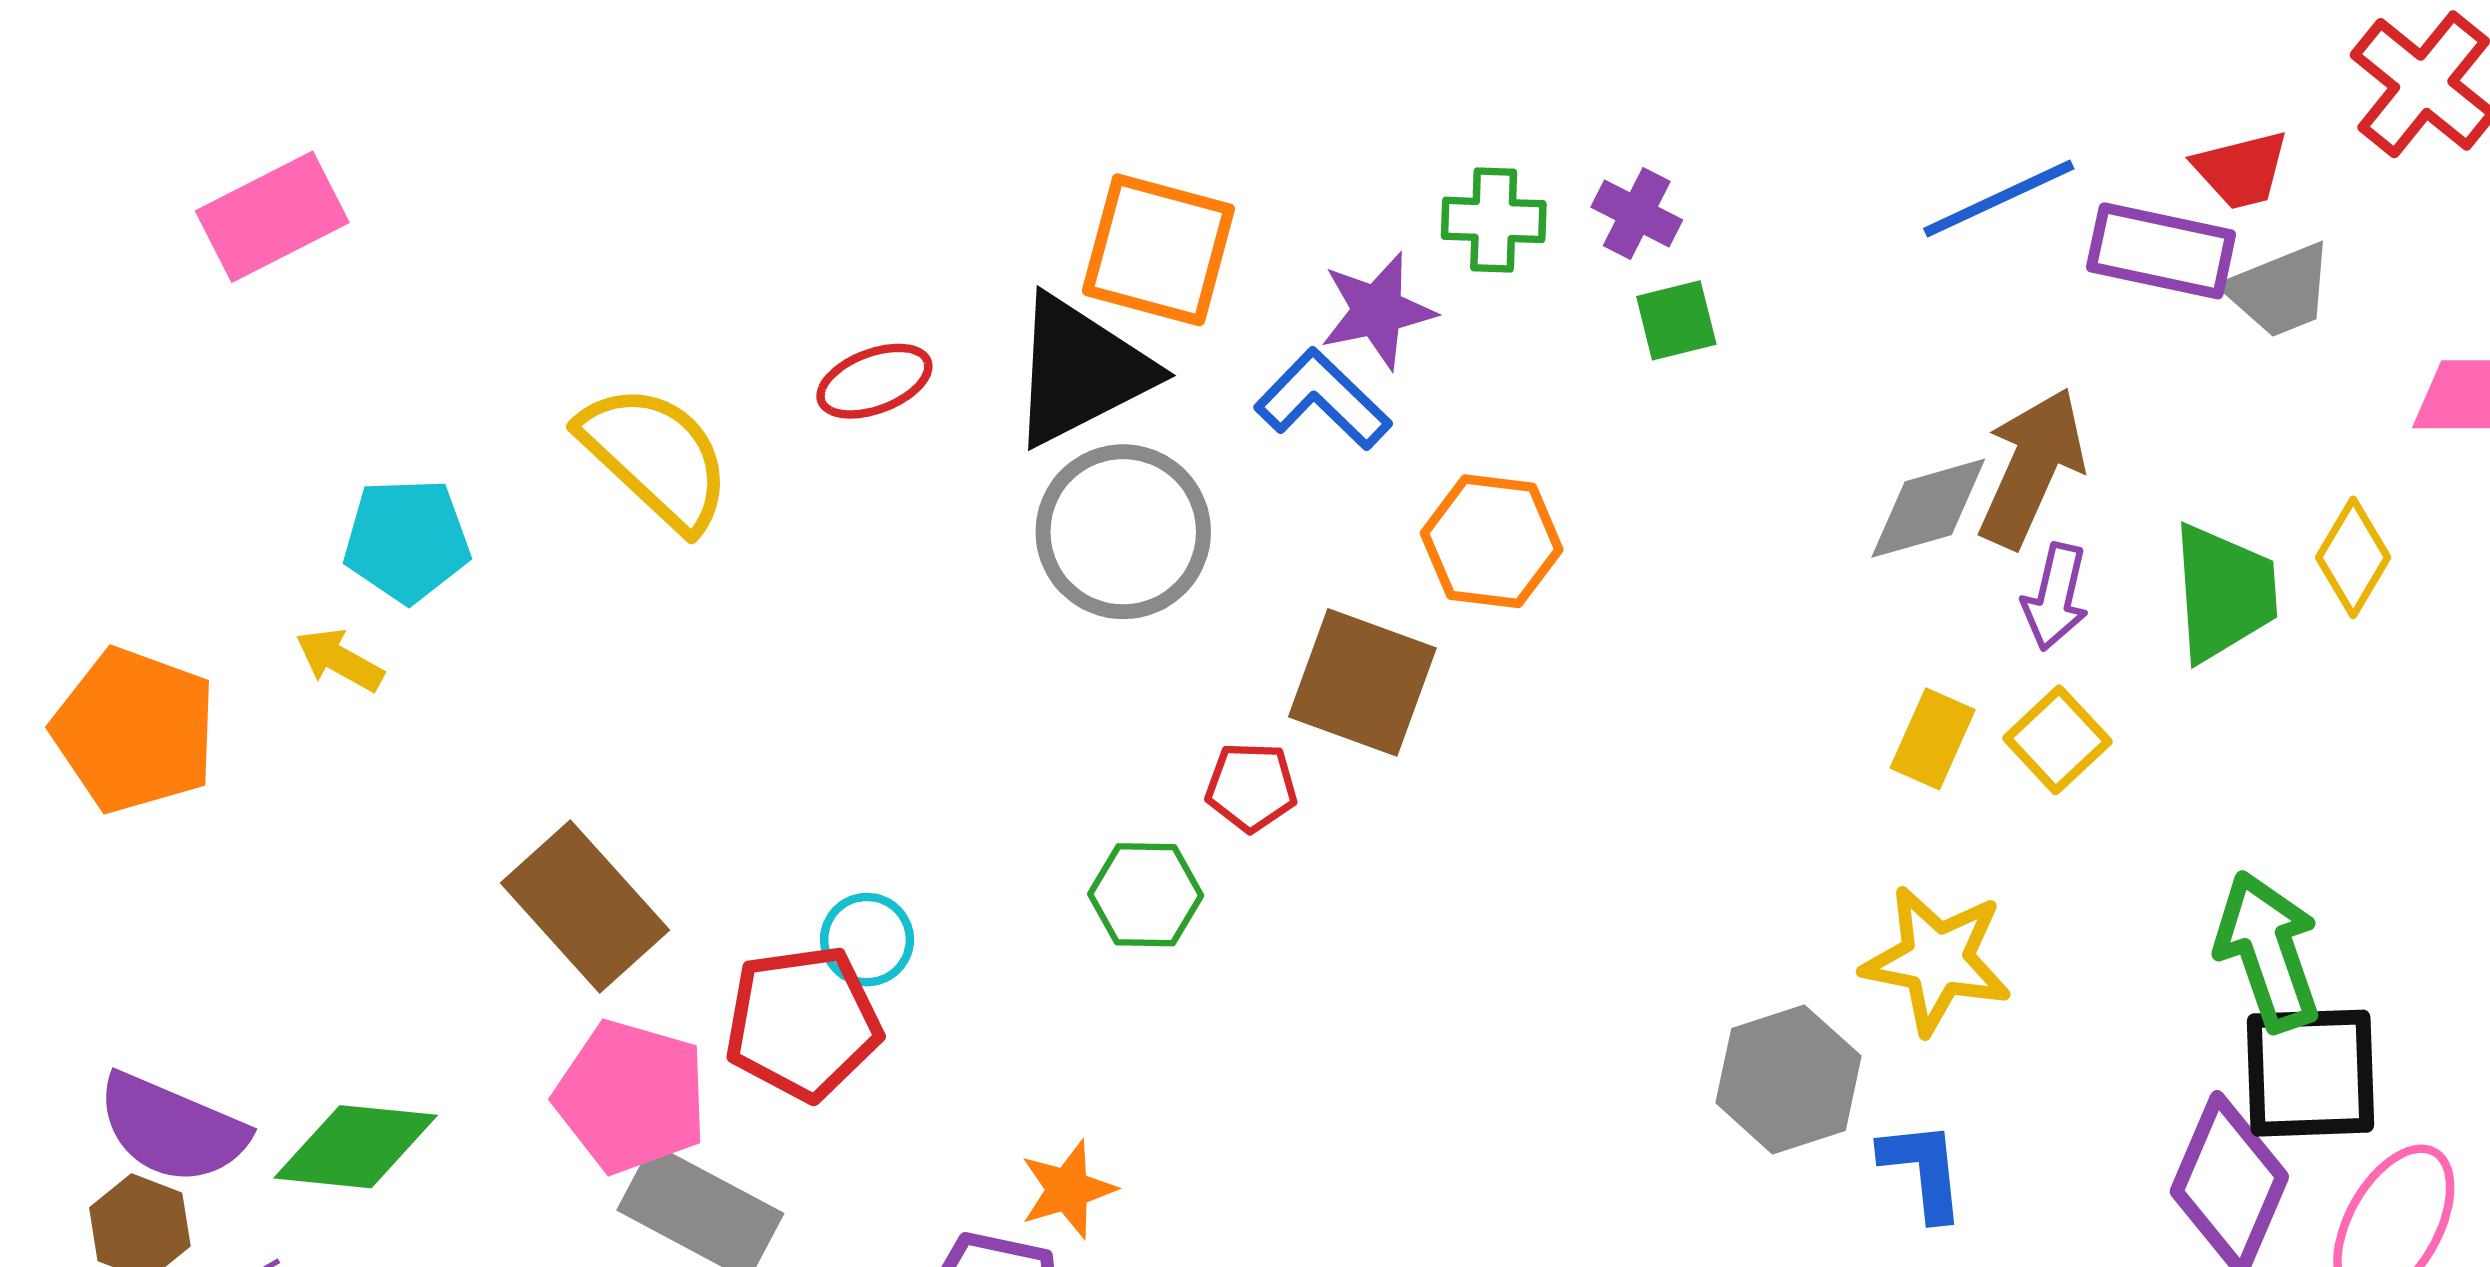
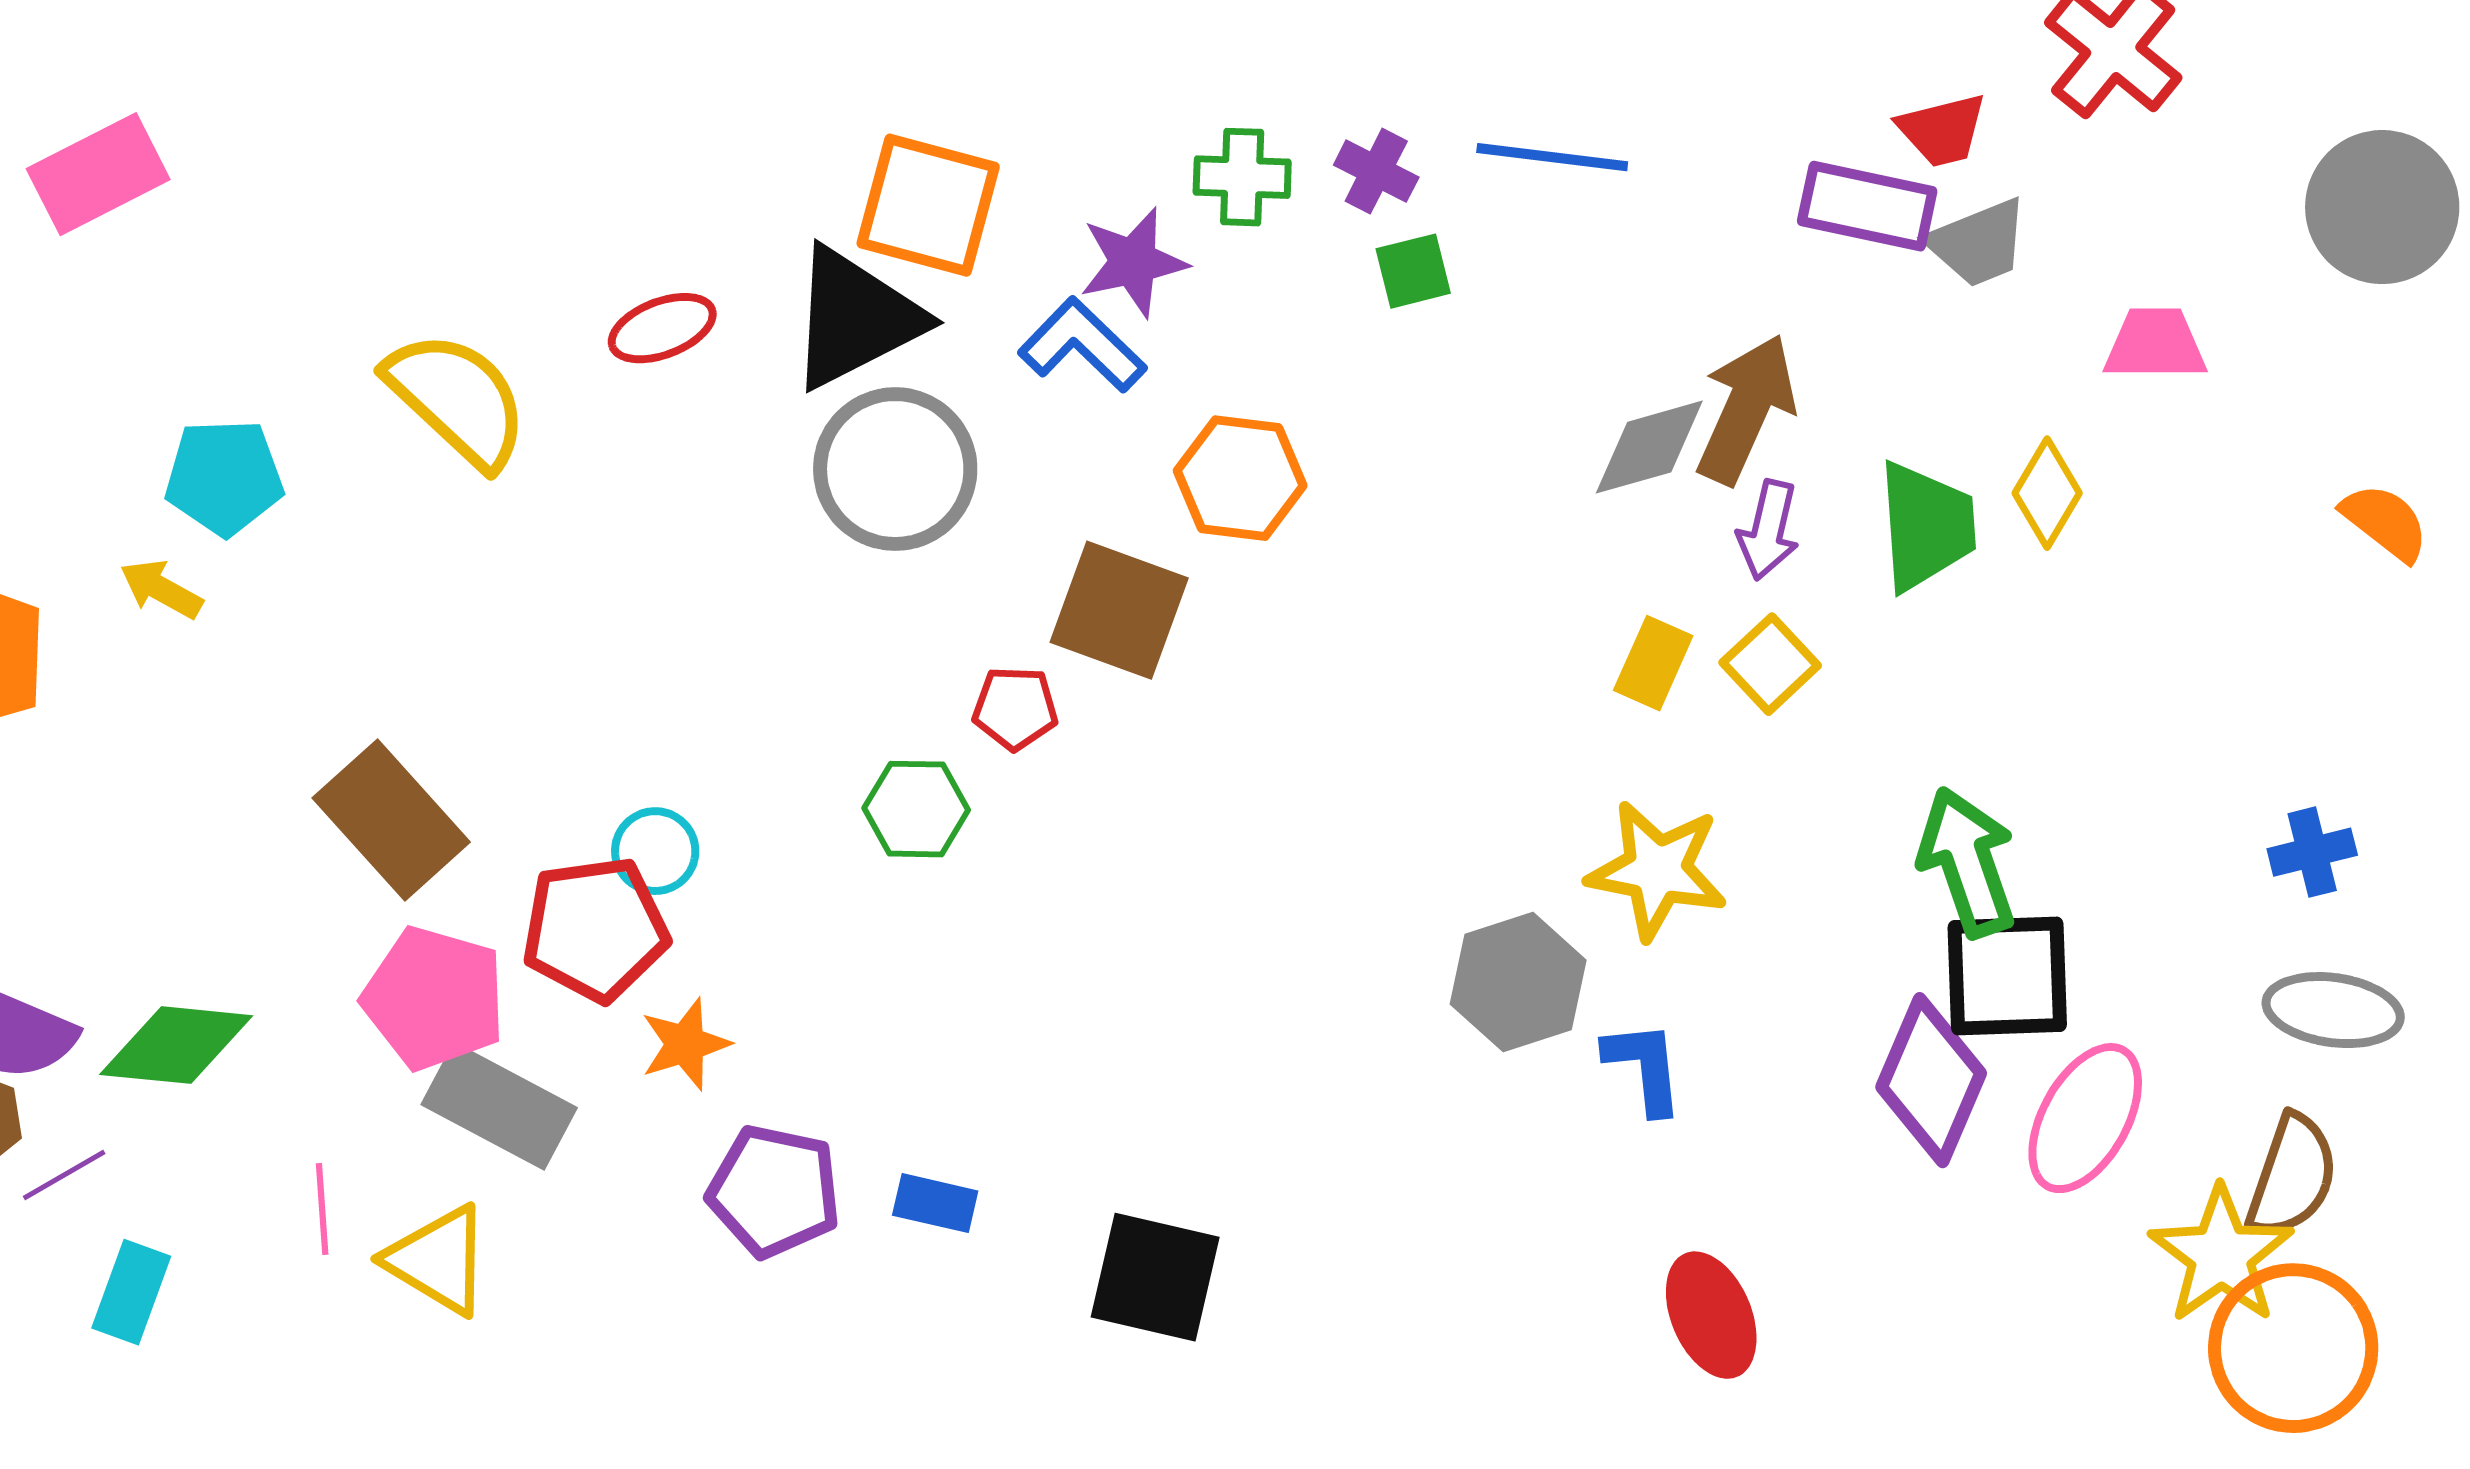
blue line: (1999, 199) -> (1552, 157), moved, turned 32
orange star: (1068, 1189) -> (685, 1044), moved

